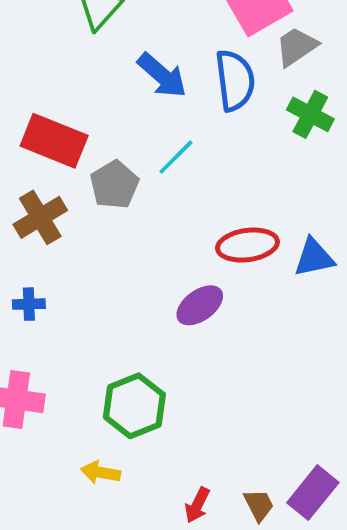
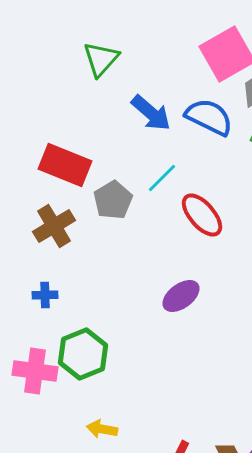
blue semicircle: (235, 80) -> (209, 117), turned -57
red ellipse: (247, 245) -> (202, 215), moved, turned 57
green hexagon: (134, 406) -> (83, 354), moved

